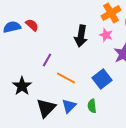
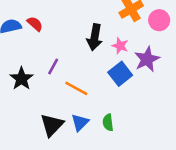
pink star: (106, 35) -> (120, 46), moved
blue square: (102, 79) -> (120, 74), moved
black star: (22, 86) -> (21, 79), moved

